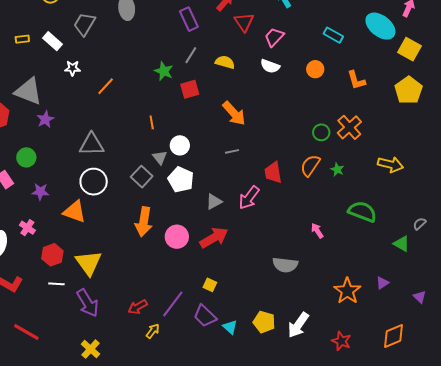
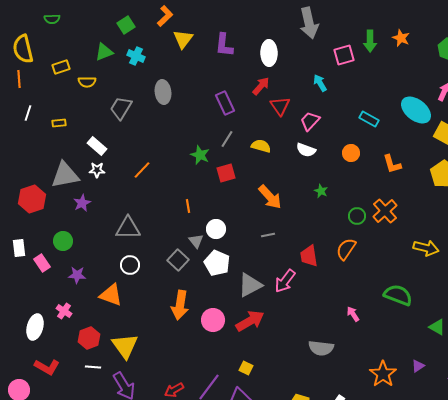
white rectangle: (52, 41) -> (97, 146), moved
white star: (72, 68) -> (97, 170), moved
gray triangle: (28, 91) -> (65, 175), turned -32
green star: (337, 170) -> (321, 191), moved
white circle: (94, 182) -> (130, 265), size x0.7
gray triangle: (214, 202) -> (250, 285), size x1.5

